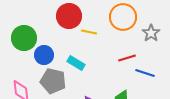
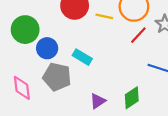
yellow line: (89, 32) -> (104, 16), moved
red line: (127, 58) -> (138, 35), moved, turned -30

